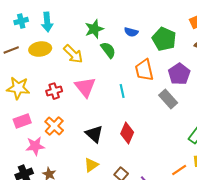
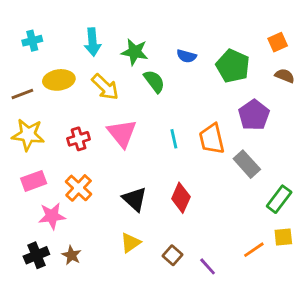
cyan arrow: (47, 22) -> (93, 42), moved
green star: (94, 29) -> (135, 52), turned 30
brown line: (11, 50) -> (22, 94), moved
orange trapezoid: (144, 70) -> (212, 139), moved
gray rectangle: (168, 99) -> (247, 164), moved

